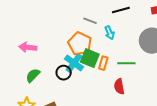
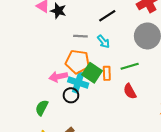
pink arrow: (28, 47) -> (58, 77), moved
green square: (90, 58) -> (92, 73), turned 30

